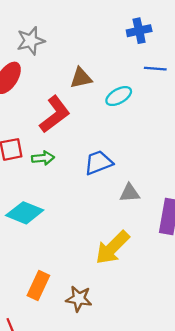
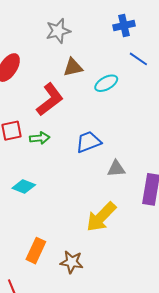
gray star: (31, 41) -> (58, 31), moved
blue line: (155, 69) -> (138, 59), turned 30
cyan diamond: (25, 213) -> (24, 187), size x0.7

